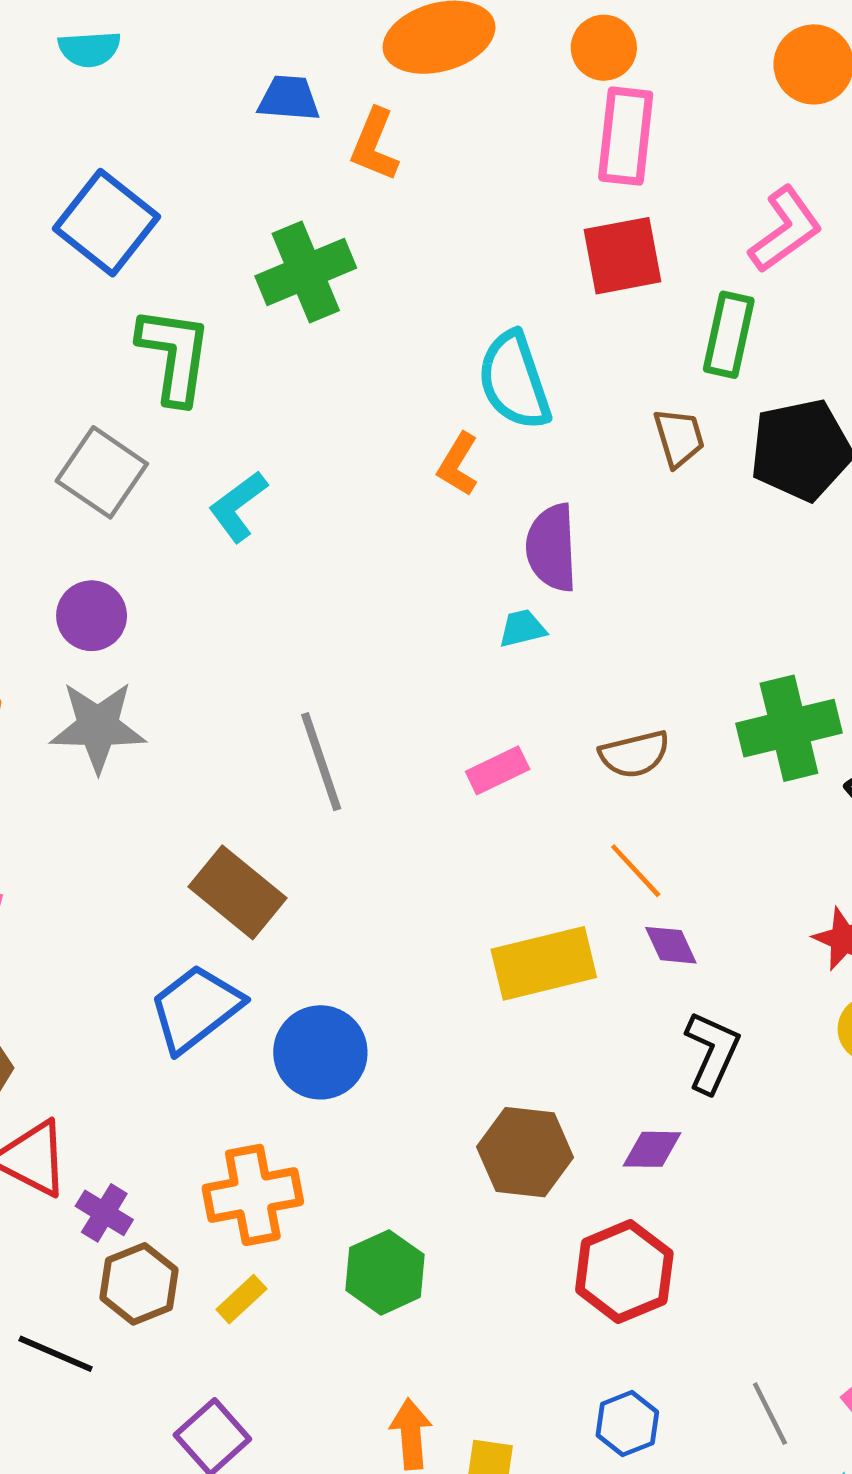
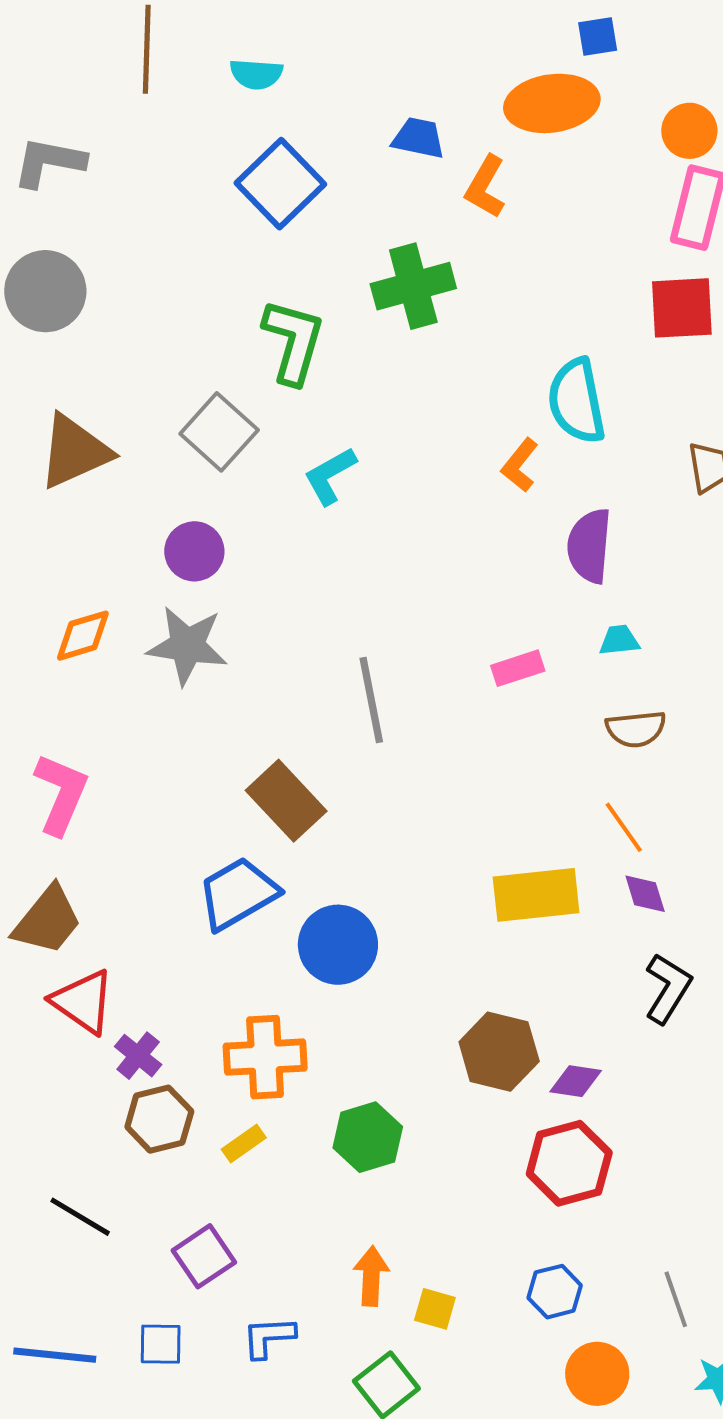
blue square: (106, 223) -> (280, 184), moved
cyan trapezoid: (522, 628) -> (619, 640), moved
pink rectangle: (498, 770) -> (518, 668), moved
purple diamond: (652, 1149) -> (576, 1081), moved
black line: (56, 1354) -> (80, 1217), moved

